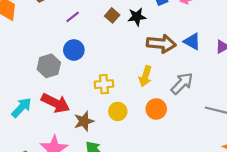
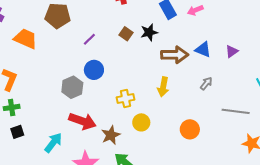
gray arrow: (182, 83) -> (206, 83), moved, size x0.6
cyan arrow: (21, 107) -> (53, 143), moved
orange circle: (156, 109) -> (190, 129), moved

